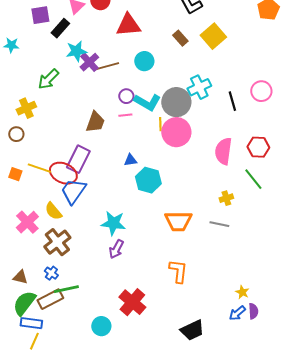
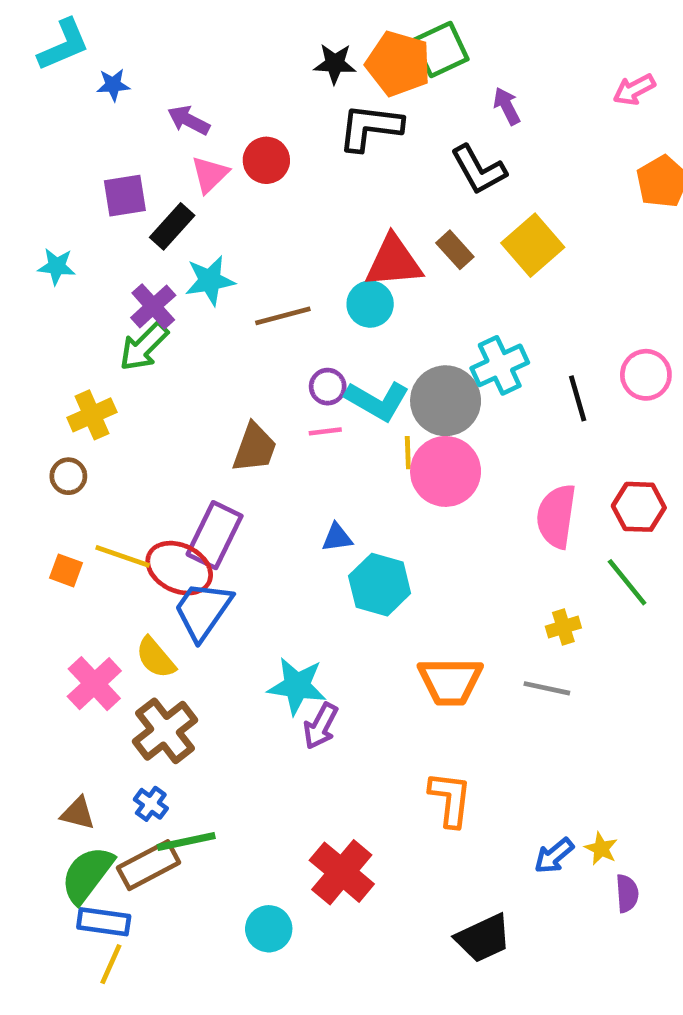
red triangle: (128, 25) -> (394, 262), moved
purple cross: (89, 62) -> (153, 306), moved
purple arrow: (116, 249) -> (321, 726), moved
blue arrow: (237, 313) -> (554, 856), moved

